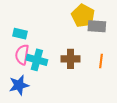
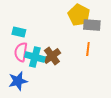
brown cross: (70, 59) -> (52, 56), moved, turned -36
orange line: (101, 61) -> (88, 49), moved

